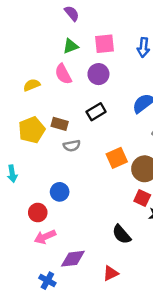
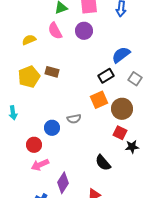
black rectangle: (96, 112) -> (106, 76), moved
gray semicircle: (72, 146) -> (74, 119), moved
purple diamond: (73, 259) -> (63, 183), turned -50

